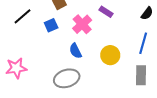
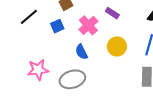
yellow circle: (110, 55) -> (117, 46), moved
pink star: (16, 68) -> (38, 70), moved

